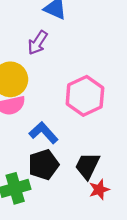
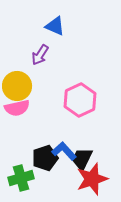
blue L-shape: (44, 133) -> (64, 151), moved
red star: (99, 190) -> (92, 179), size x1.8

